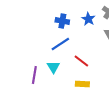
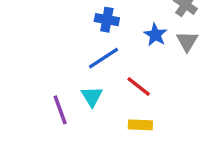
blue star: (88, 19) -> (155, 35), moved
purple line: (34, 75) -> (60, 110), turned -30

